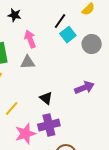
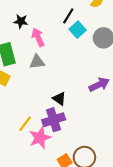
black star: (15, 15) -> (21, 21), moved
yellow line: (12, 108) -> (25, 124), moved
purple cross: (49, 125) -> (54, 120), moved

